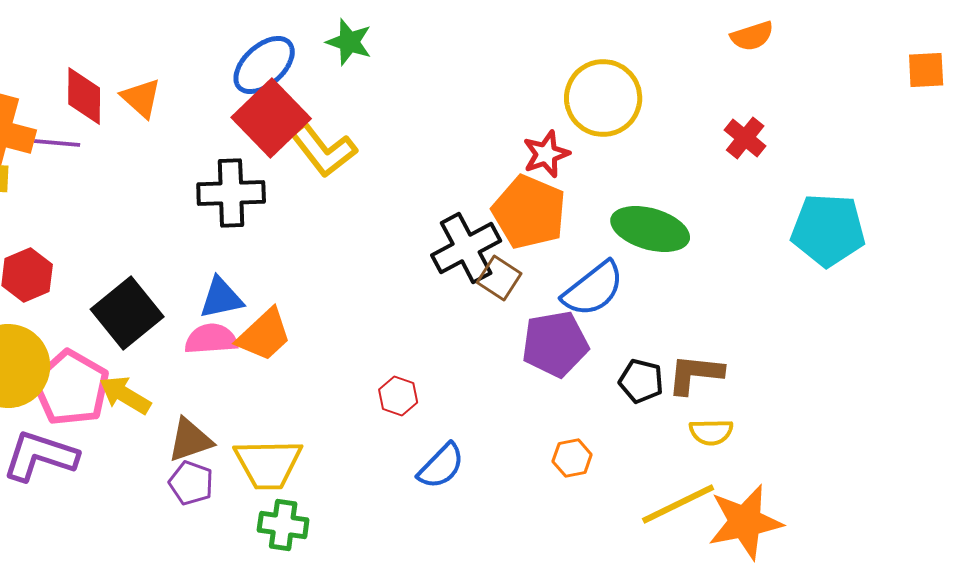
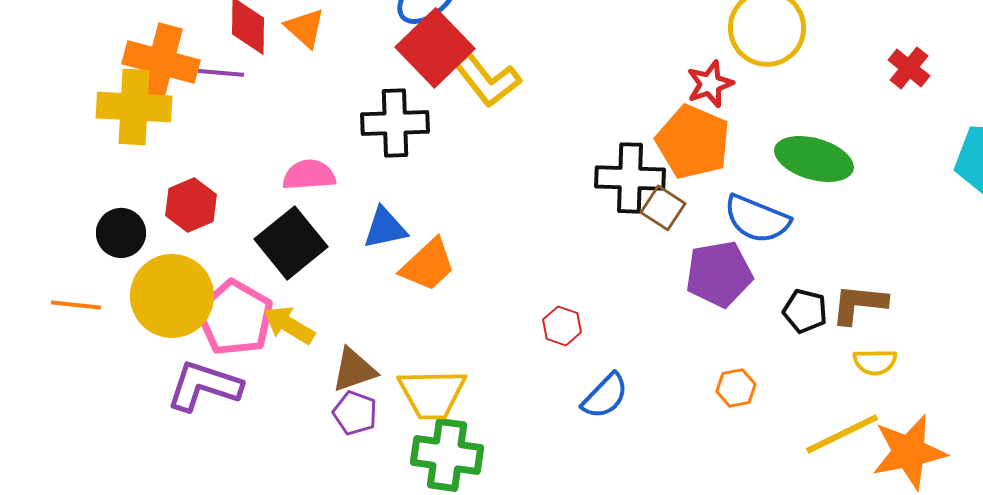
black cross: (466, 248) -> (630, 178), turned 30
blue semicircle: (593, 289) -> (757, 219), turned 60
pink semicircle: (211, 339) -> (309, 175), moved
green cross: (283, 525) -> (447, 455), size x1.4

